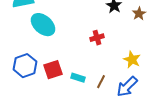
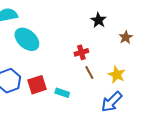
brown star: (139, 14) -> (126, 37), moved
brown line: (101, 82) -> (89, 73), moved, turned -56

